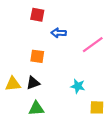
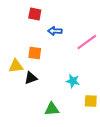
yellow triangle: (13, 84) -> (16, 66), moved
green triangle: (36, 109) -> (52, 109), moved

